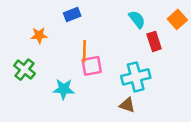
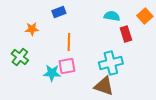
cyan semicircle: (137, 19) -> (112, 16), turned -42
pink square: (92, 66) -> (67, 66), moved
brown triangle: (127, 105) -> (104, 86), size x1.5

